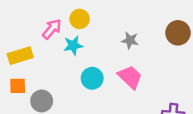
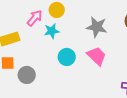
gray star: (130, 40) -> (97, 27), size x1.5

